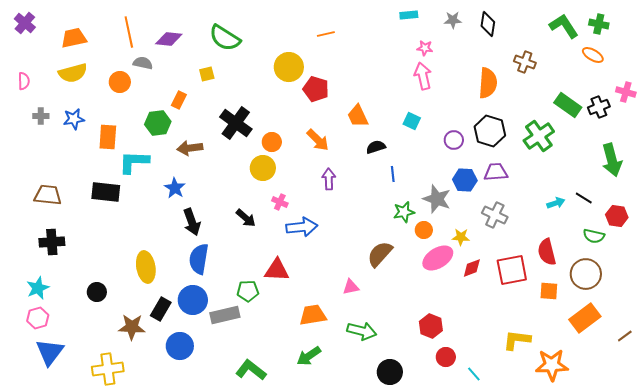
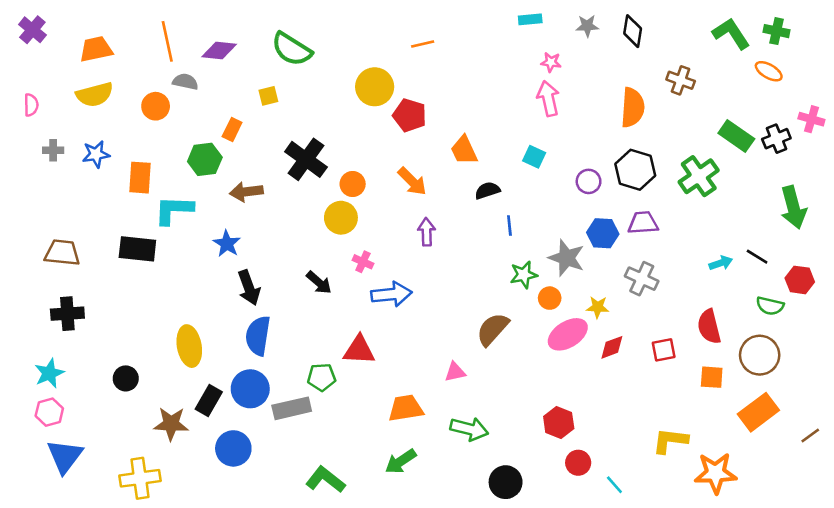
red square: (512, 270) -> (664, 350), size x0.6

